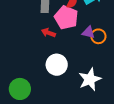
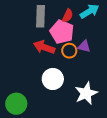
red arrow: (48, 33) -> (44, 47), size x1.5
orange circle: (98, 36) -> (69, 51), moved

